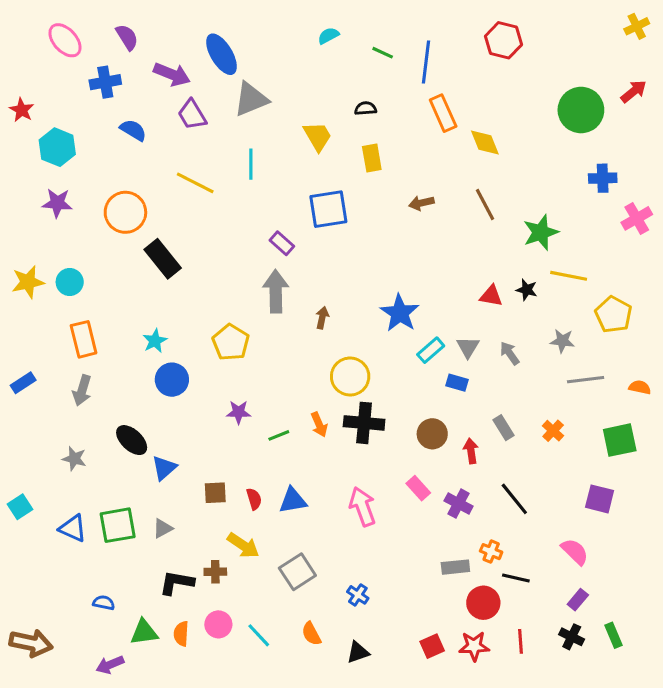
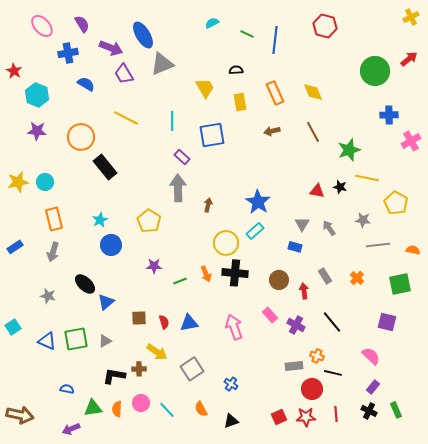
orange rectangle: (443, 113) -> (275, 93), moved
cyan line: (251, 164) -> (172, 121), moved
cyan rectangle: (431, 350) -> (255, 231), moved

